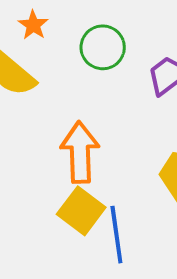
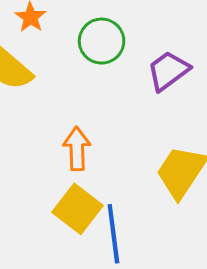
orange arrow: (80, 152) -> (77, 149), size x0.7

